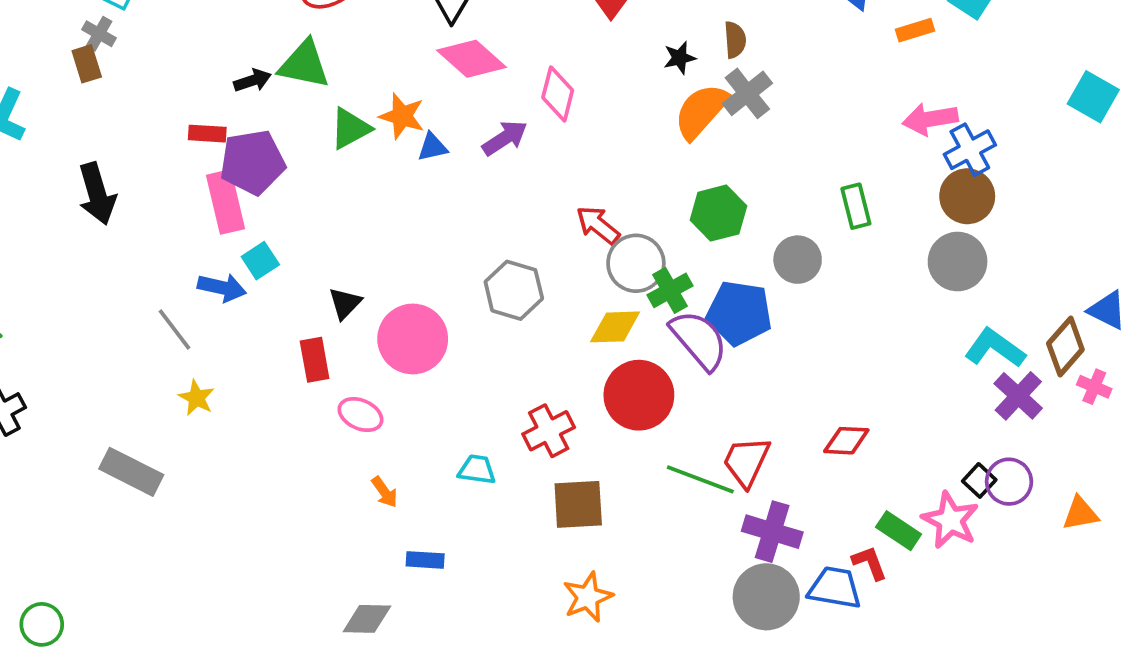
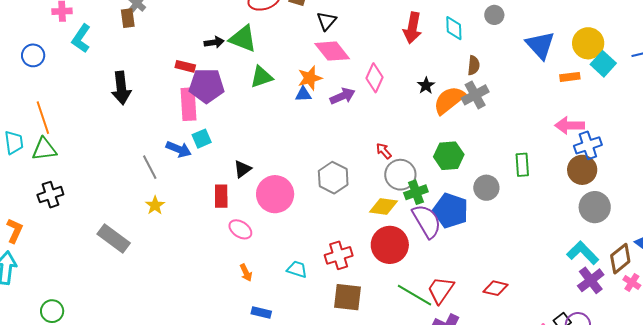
black star: (680, 58) -> (426, 86), moved, turned -30
orange star: (402, 116) -> (310, 78), moved, turned 30
red arrow: (598, 225) -> (384, 151), size x0.7
gray circle: (958, 262) -> (595, 207), moved

